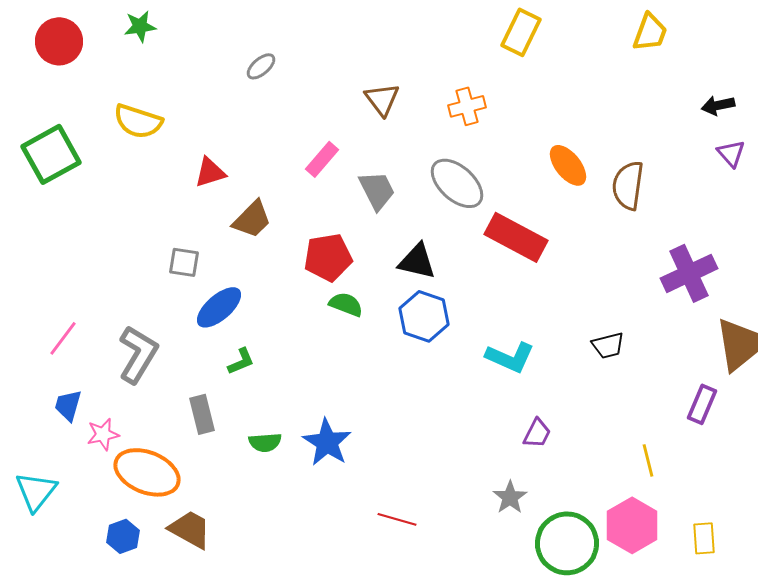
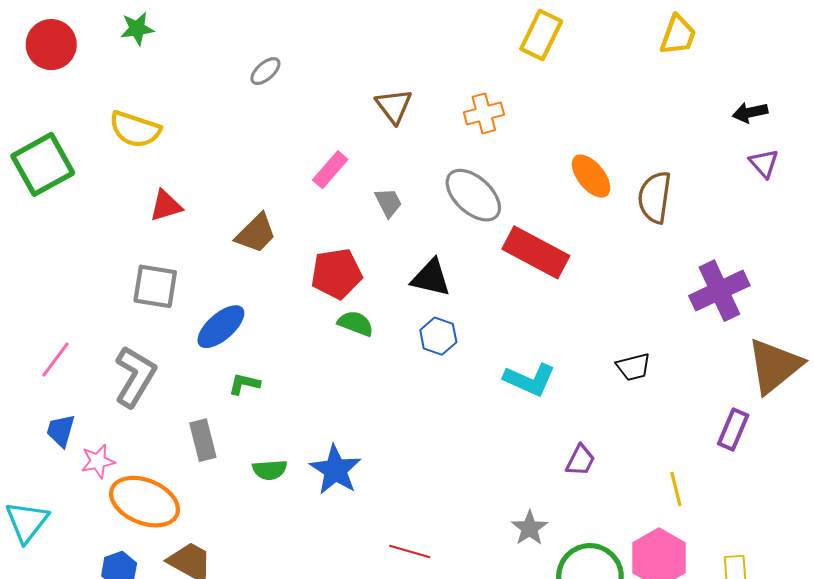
red triangle: (210, 172) -> (166, 206), moved
gray trapezoid: (377, 190) -> (388, 203), size x0.7
gray square: (184, 262) -> (155, 286), moved, size x1.4
blue hexagon: (424, 316) -> (438, 336), size x0.7
green L-shape: (241, 361) -> (244, 384), turned -144
purple trapezoid: (537, 433) -> (580, 460), moved

